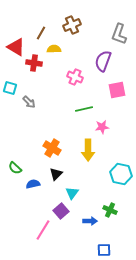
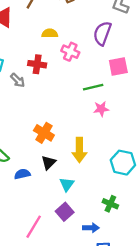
yellow semicircle: (54, 49) -> (50, 33), moved
red cross: (34, 63) -> (37, 64), moved
green line: (84, 109) -> (93, 87), moved
yellow arrow: (88, 150) -> (79, 150), moved
purple square: (61, 211) -> (65, 212), moved
blue arrow: (90, 221) -> (91, 228), moved

